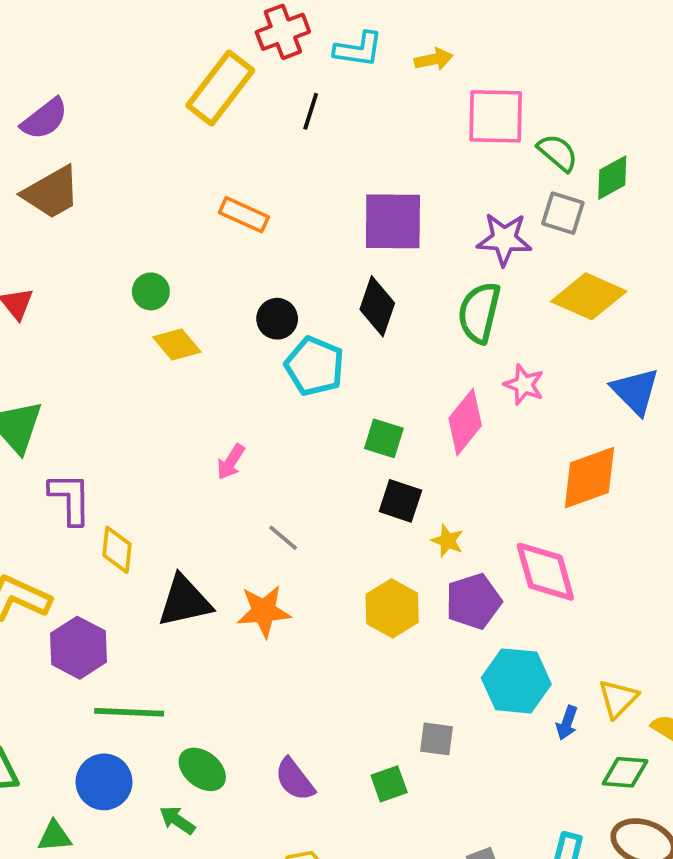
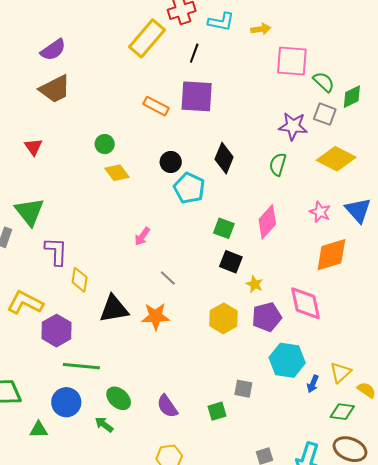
purple square: (393, 221) -> (197, 96), moved
green semicircle: (479, 313) -> (278, 164), size x0.7
pink star: (524, 385) -> (320, 212), moved

